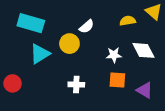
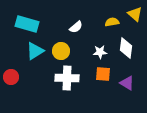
yellow circle: (69, 44) -> (61, 51), moved
white diamond: (144, 50) -> (126, 48), turned 35
white cross: (76, 85) -> (67, 78), size x1.6

